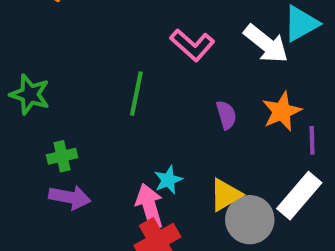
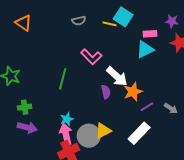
white arrow: (266, 44) -> (117, 77), moved
purple line: (312, 140) -> (147, 107), turned 56
cyan star: (168, 180) -> (67, 119), moved
gray circle: (250, 220) -> (89, 136), moved

